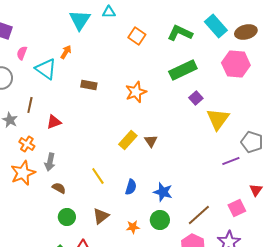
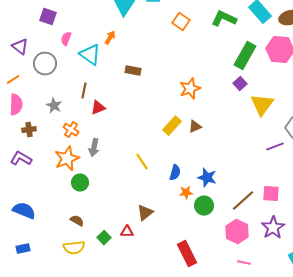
green rectangle: (183, 70) -> (245, 56), moved, turned -36
orange star: (136, 92) -> (190, 89), moved
brown line: (30, 105) -> (84, 91), moved
brown triangle: (151, 141) -> (195, 127), turned 40
brown semicircle: (59, 188) -> (77, 221), moved
pink square: (237, 208) -> (271, 194), moved, turned 30
brown triangle: (101, 216) -> (145, 213), moved
green circle: (67, 217) -> (80, 183), moved
orange star: (133, 227) -> (186, 193), moved

